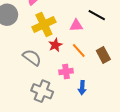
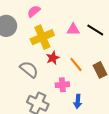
pink triangle: (76, 25) -> (73, 29), moved

